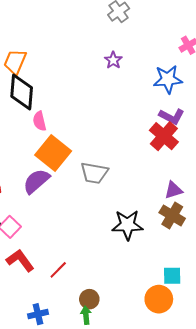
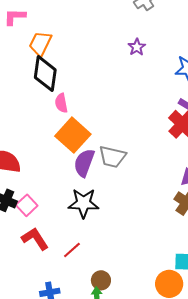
purple semicircle: (36, 181) -> (84, 163), moved, turned -32
black star: (127, 225) -> (84, 203), moved

